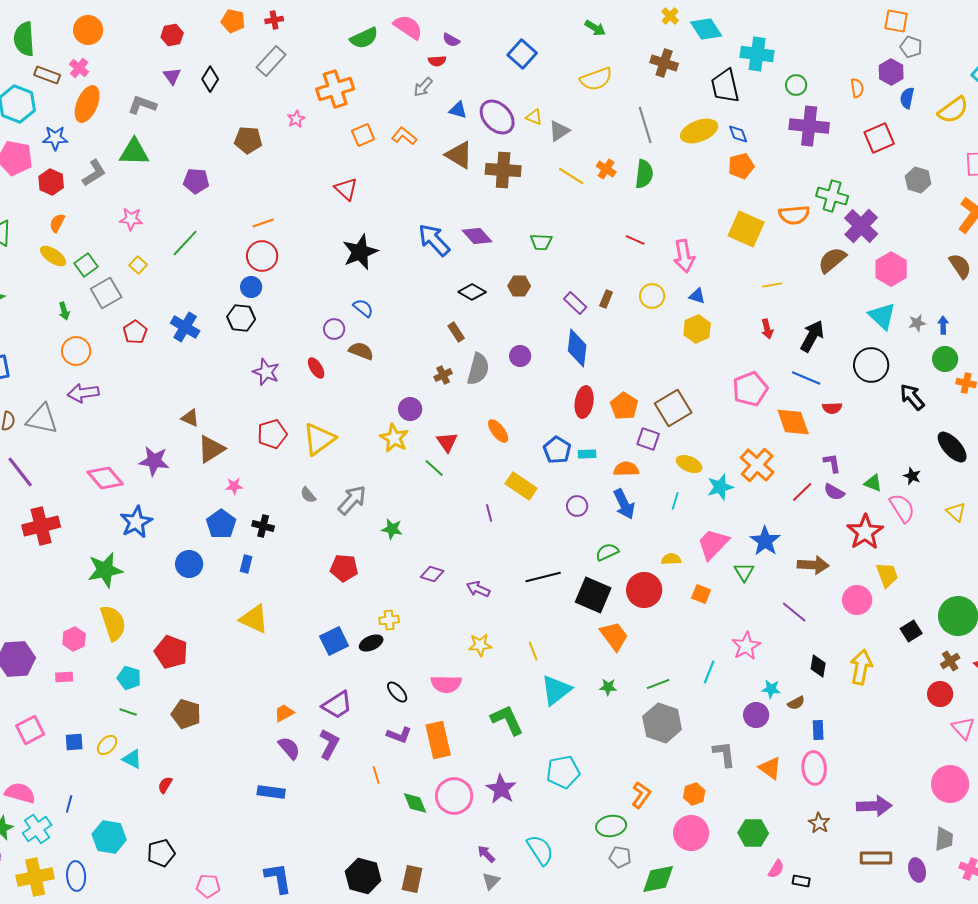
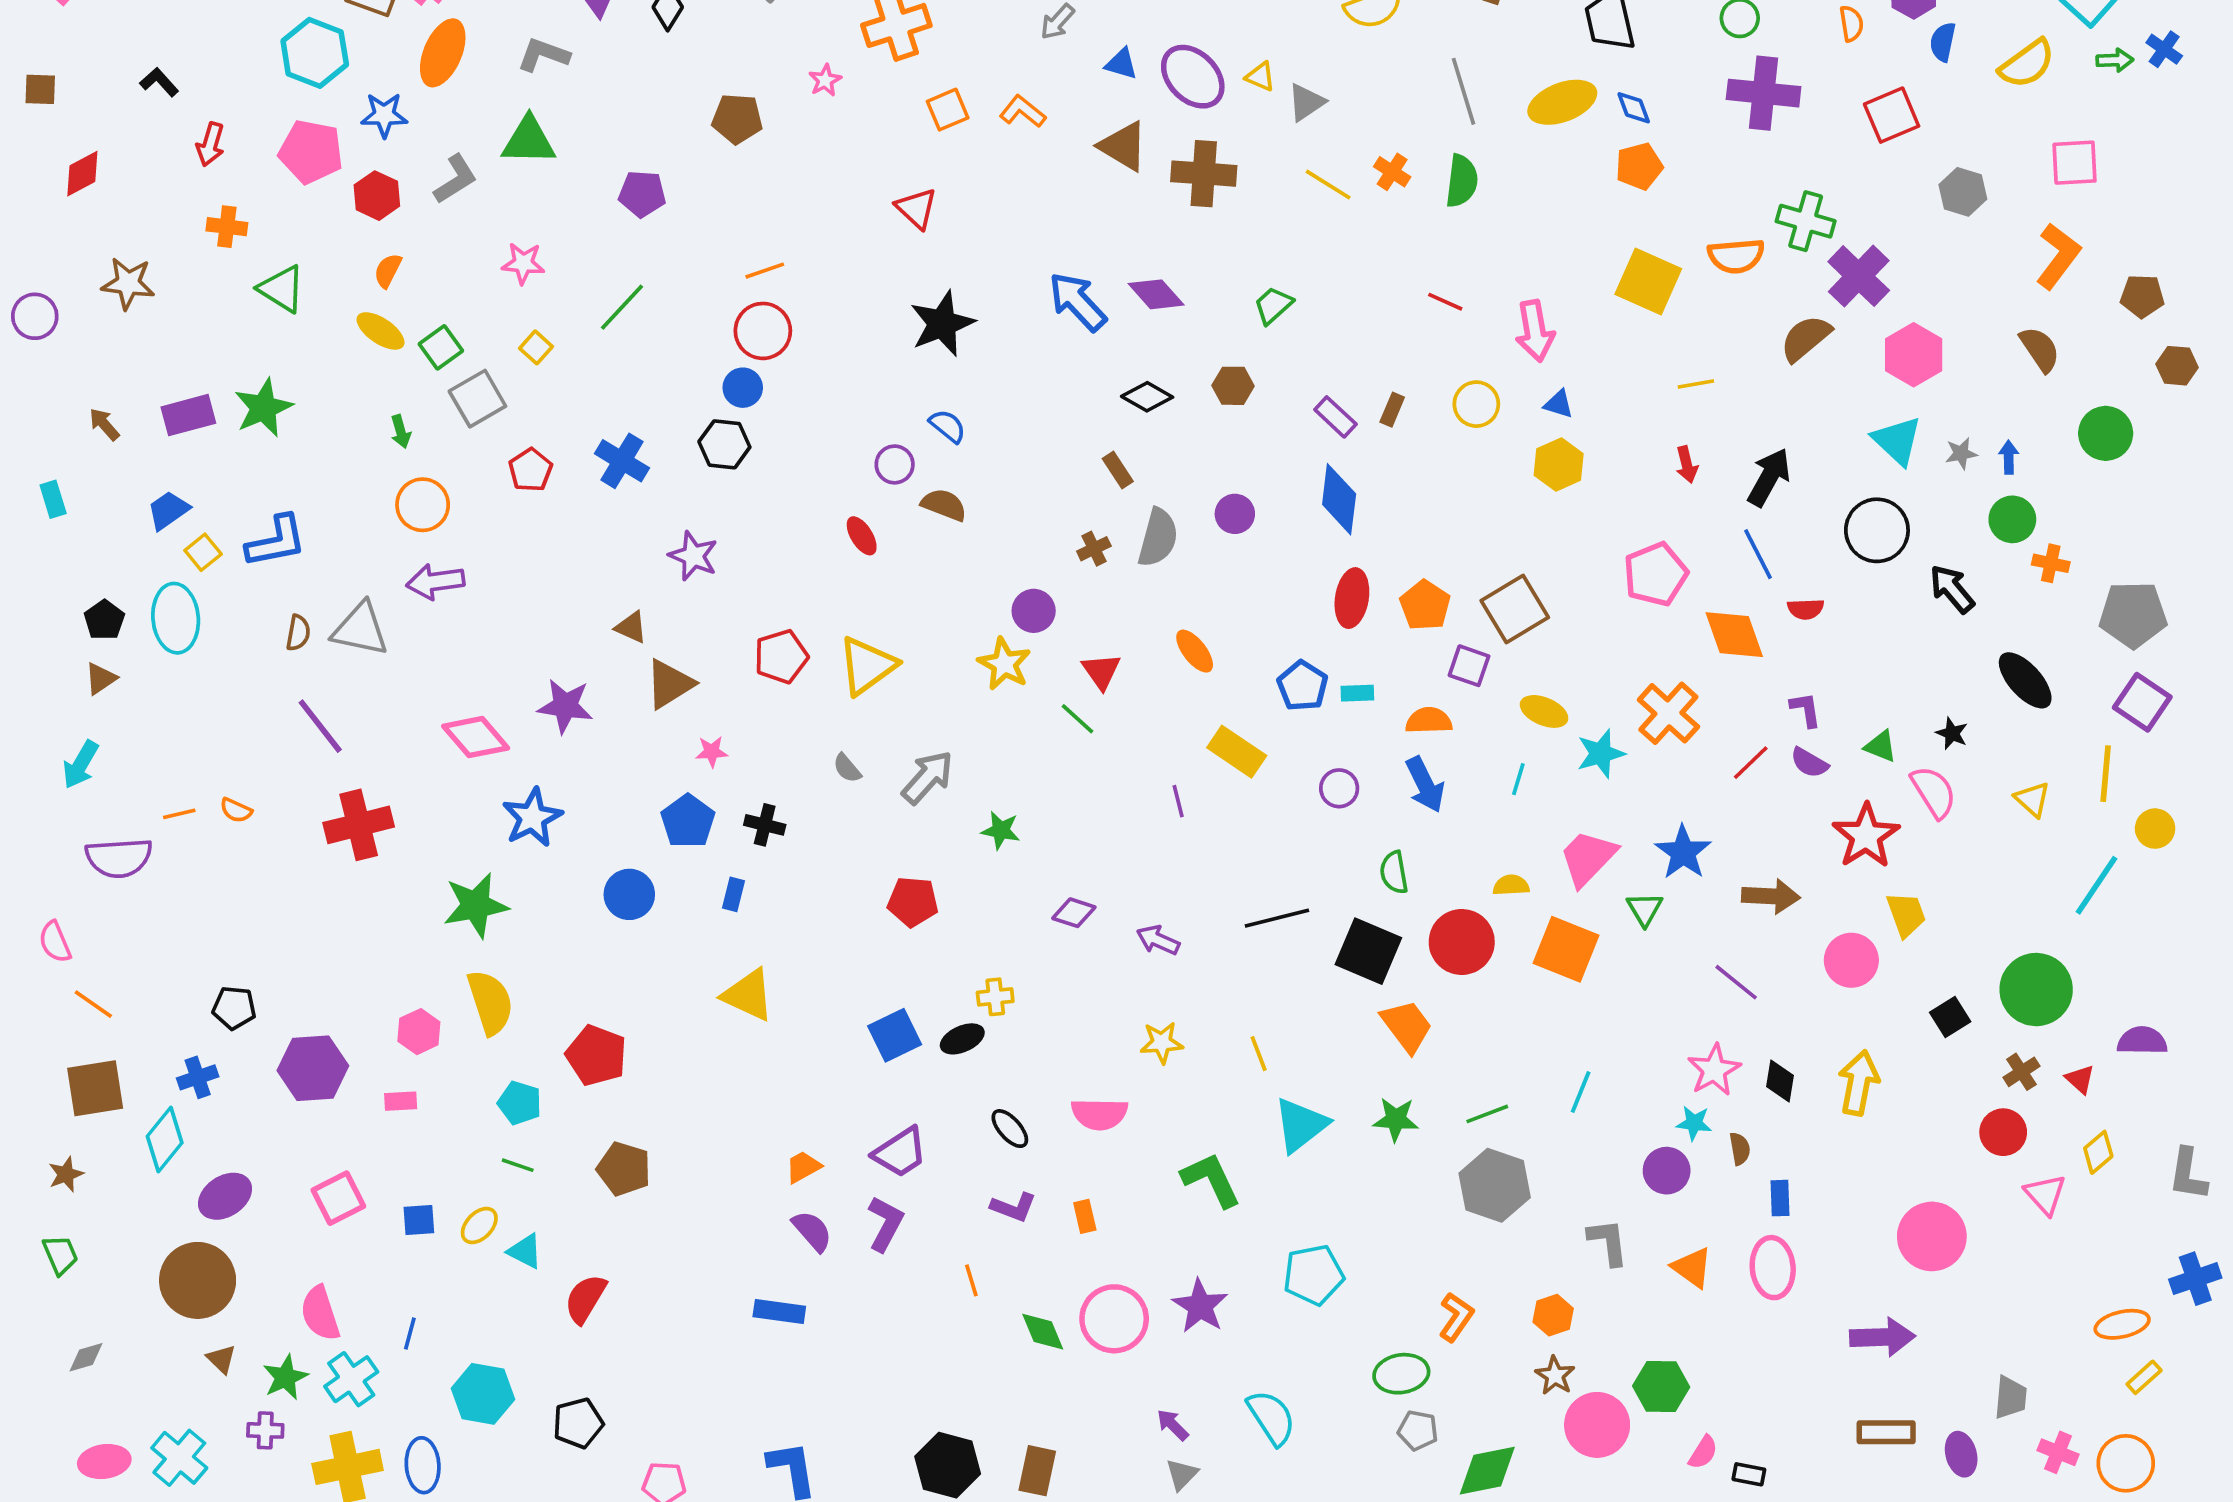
green trapezoid: (541, 242) -> (1273, 305), turned 135
purple star: (266, 372) -> (693, 556), moved
blue line: (806, 378) -> (1758, 554), turned 40
green semicircle: (607, 552) -> (1394, 872), turned -75
orange square: (701, 594) -> (1566, 949), size x1.8
pink star: (746, 646) -> (1714, 1070), moved
green star: (608, 687) -> (1396, 1119), size x1.4
brown semicircle: (796, 703) -> (1740, 1149), turned -72
orange rectangle: (438, 740) -> (1085, 1216), size x0.5
pink circle: (950, 784) -> (1932, 1236), moved
red semicircle: (165, 785) -> (585, 1299), size x1.6
pink semicircle: (20, 793) -> (320, 1313), turned -124
brown star: (819, 823) -> (1555, 1376), moved
pink circle: (691, 833) -> (1597, 1425), moved

